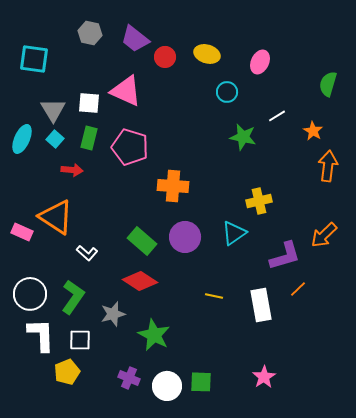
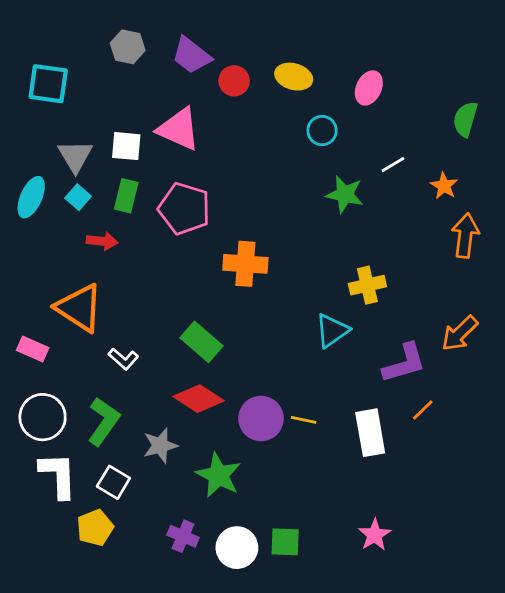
pink rectangle: (22, 232) -> (33, 349), moved
purple circle: (185, 237) -> (261, 418), moved
white square: (80, 340) -> (113, 482), turned 30

